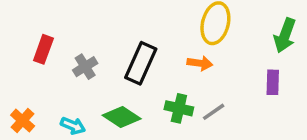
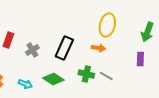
gray line: (214, 112) -> (106, 76), turned 64

